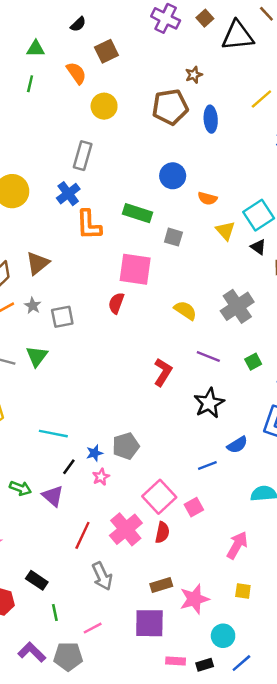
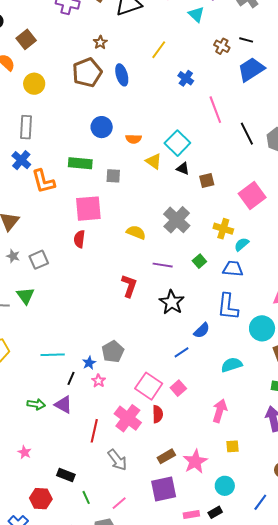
blue line: (241, 663) -> (260, 502), moved

